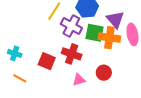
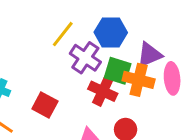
purple triangle: (115, 20) -> (149, 55), turned 42
red cross: (72, 54) -> (103, 91), moved

